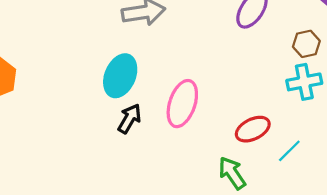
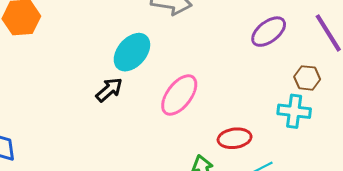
black arrow: (130, 119) -> (109, 90), moved

